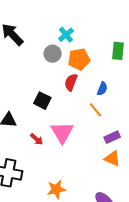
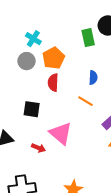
blue semicircle: (102, 89) -> (93, 78), moved

